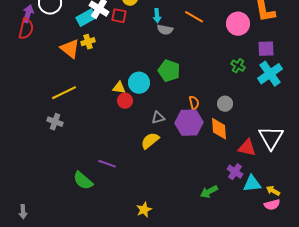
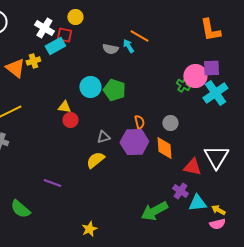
cyan arrow: (157, 16) -> (128, 46), moved, turned 152
cyan rectangle: (86, 18) -> (55, 46), moved
pink circle: (238, 24) -> (195, 76), moved
cyan circle: (139, 83) -> (90, 87), moved
green semicircle: (83, 181) -> (20, 209), moved
green arrow: (209, 192) -> (154, 211), size x1.5

